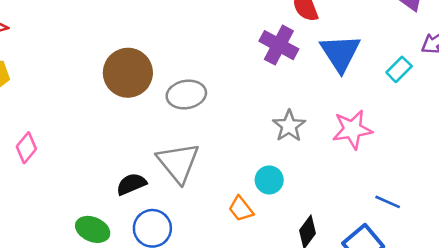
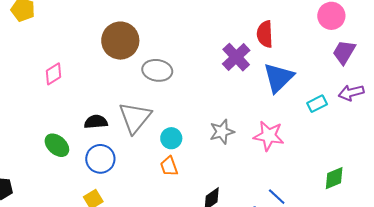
gray star: (289, 126) -> (222, 132), moved
pink diamond: (26, 148) -> (54, 74), moved
cyan circle: (269, 180) -> (171, 138), moved

